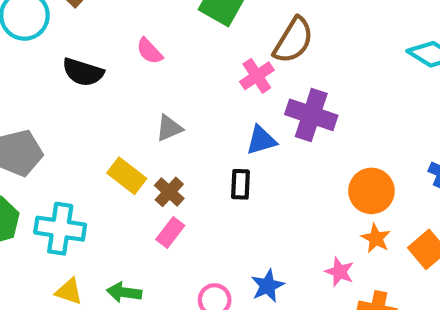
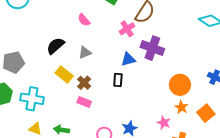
pink semicircle: (150, 51) -> (84, 20), moved
black semicircle: (83, 72) -> (56, 46), moved, turned 120
pink rectangle: (170, 232) -> (84, 102), turned 72

